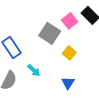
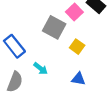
blue triangle: (68, 83) -> (79, 79), turned -48

